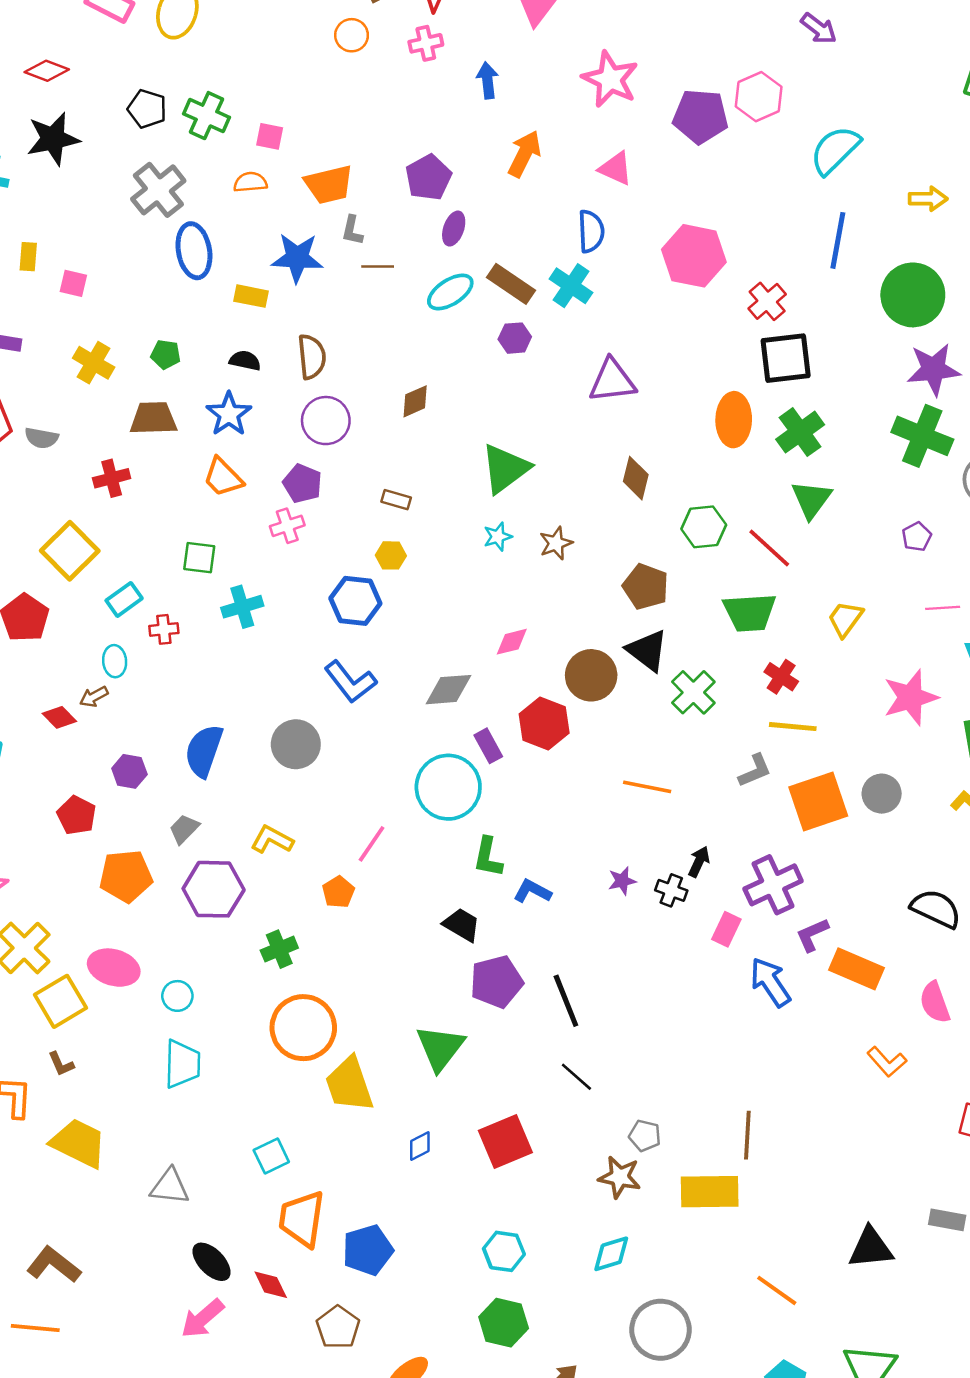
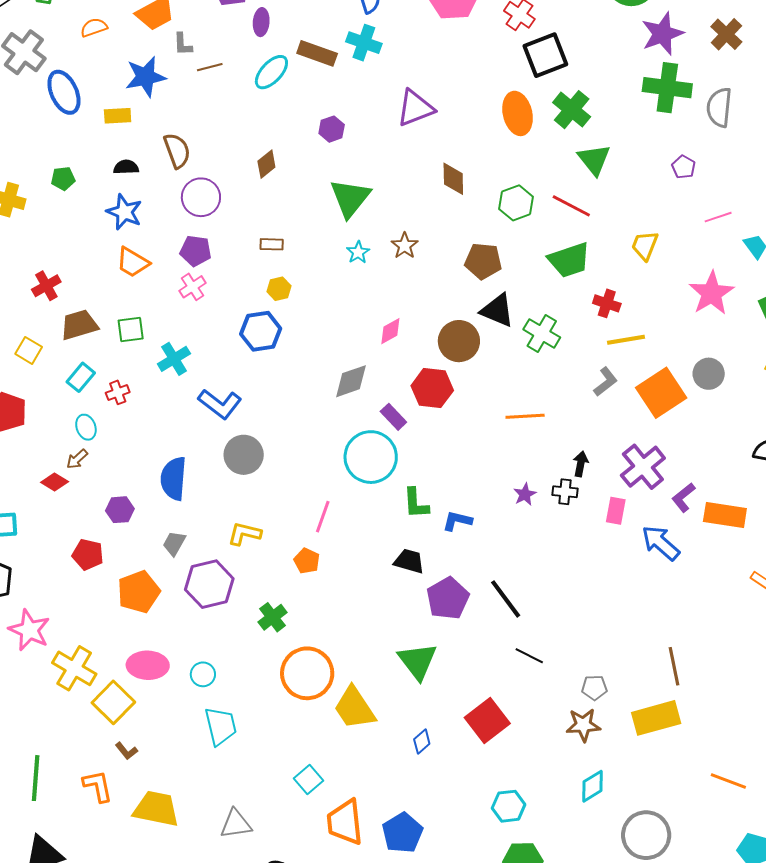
purple hexagon: (515, 338) -> (332, 129), moved
brown trapezoid: (153, 418) -> (79, 325), moved
yellow square: (70, 551) -> (29, 350), size x0.6
blue L-shape: (350, 682) -> (220, 404), moved

